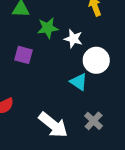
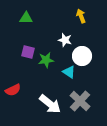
green star: (48, 28) -> (46, 60), moved
gray cross: (94, 121) -> (80, 101), size x1.5

